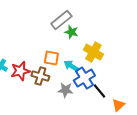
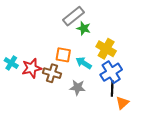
blue cross: (84, 78) -> (111, 72), moved
black line: (99, 91) -> (112, 89), turned 42
orange triangle: (118, 105) -> (122, 103), moved

